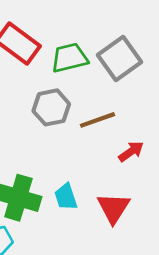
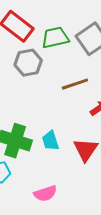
gray hexagon: (51, 107) -> (28, 63), moved

